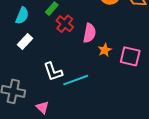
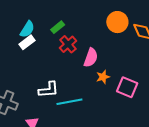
white rectangle: (25, 41) -> (27, 42), moved
white L-shape: (53, 72) -> (48, 90), turned -85

